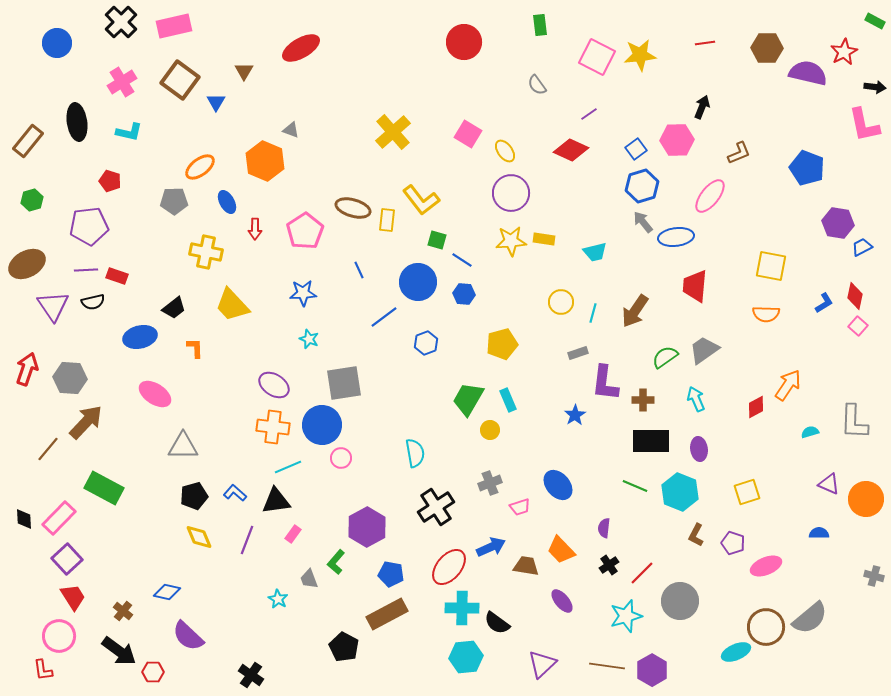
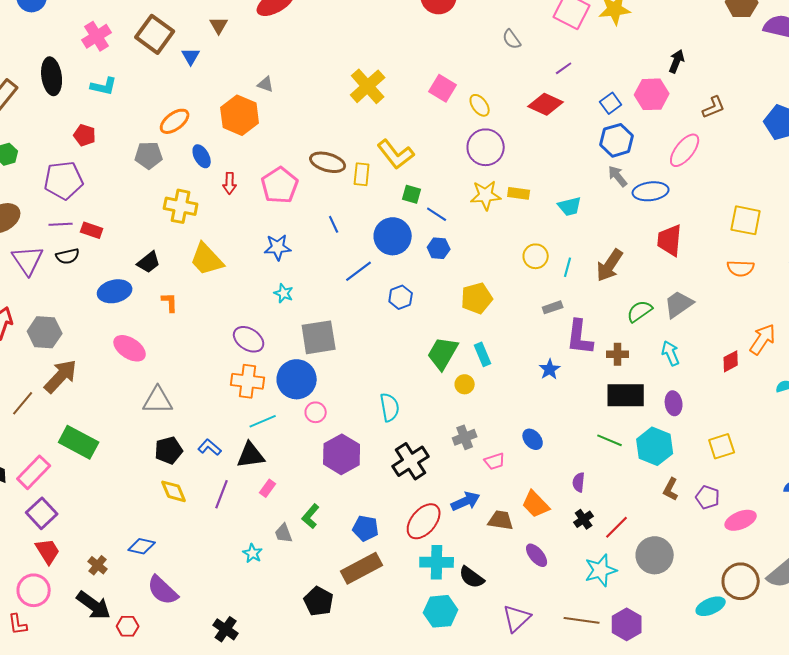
blue ellipse: (558, 485) -> (533, 439), size x0.7
purple hexagon: (367, 527) -> (342, 454), moved

